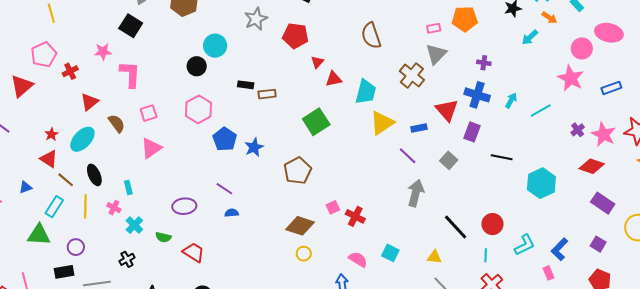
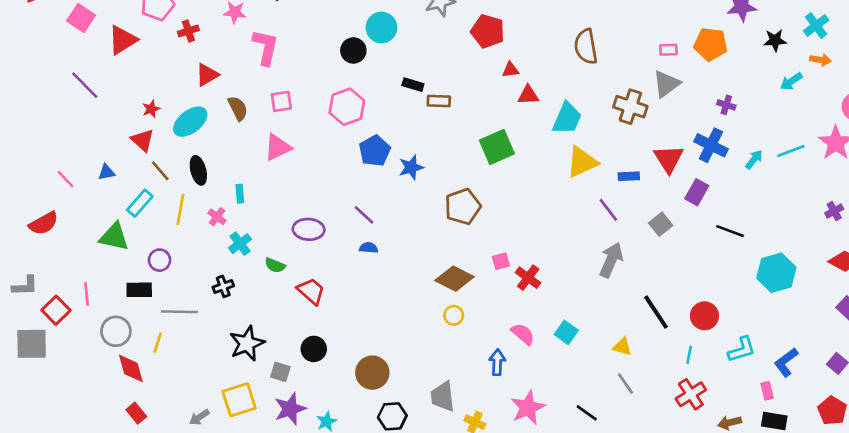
orange arrow: (549, 18) -> (821, 60), turned -35
red triangle: (317, 62) -> (510, 70), turned 32
brown cross: (412, 75) -> (630, 107), turned -30
cyan line: (541, 111) -> (791, 151), moved

